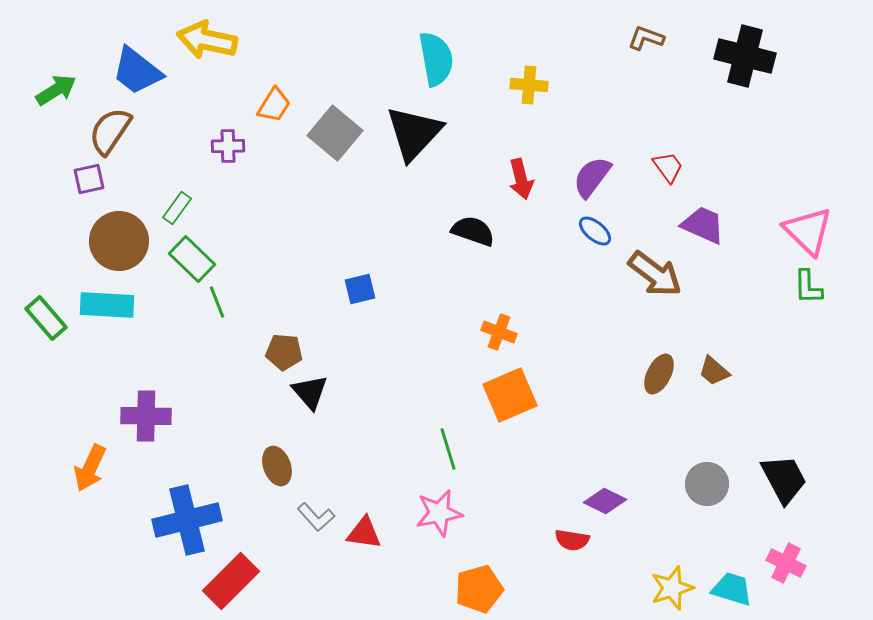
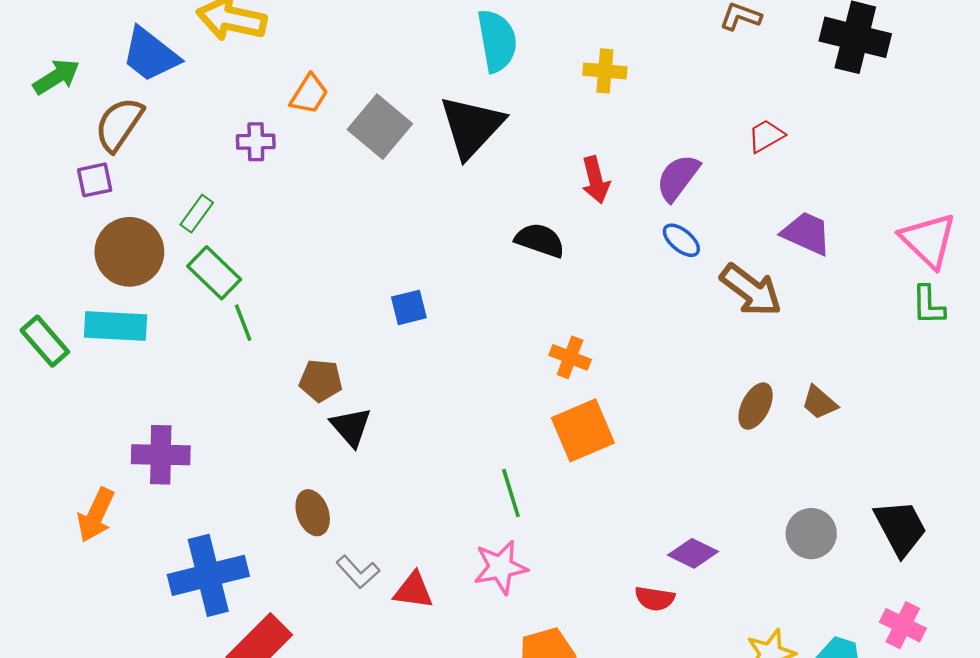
red trapezoid: (668, 167) -> (766, 136), moved, turned -84

